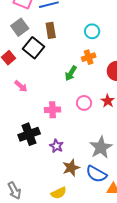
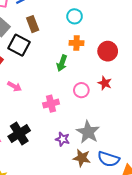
orange cross: (89, 57) -> (77, 43), turned 32
black cross: (29, 134) -> (19, 134), moved
gray star: (101, 147) -> (88, 132), moved
brown star: (71, 168) -> (82, 158), turned -30

